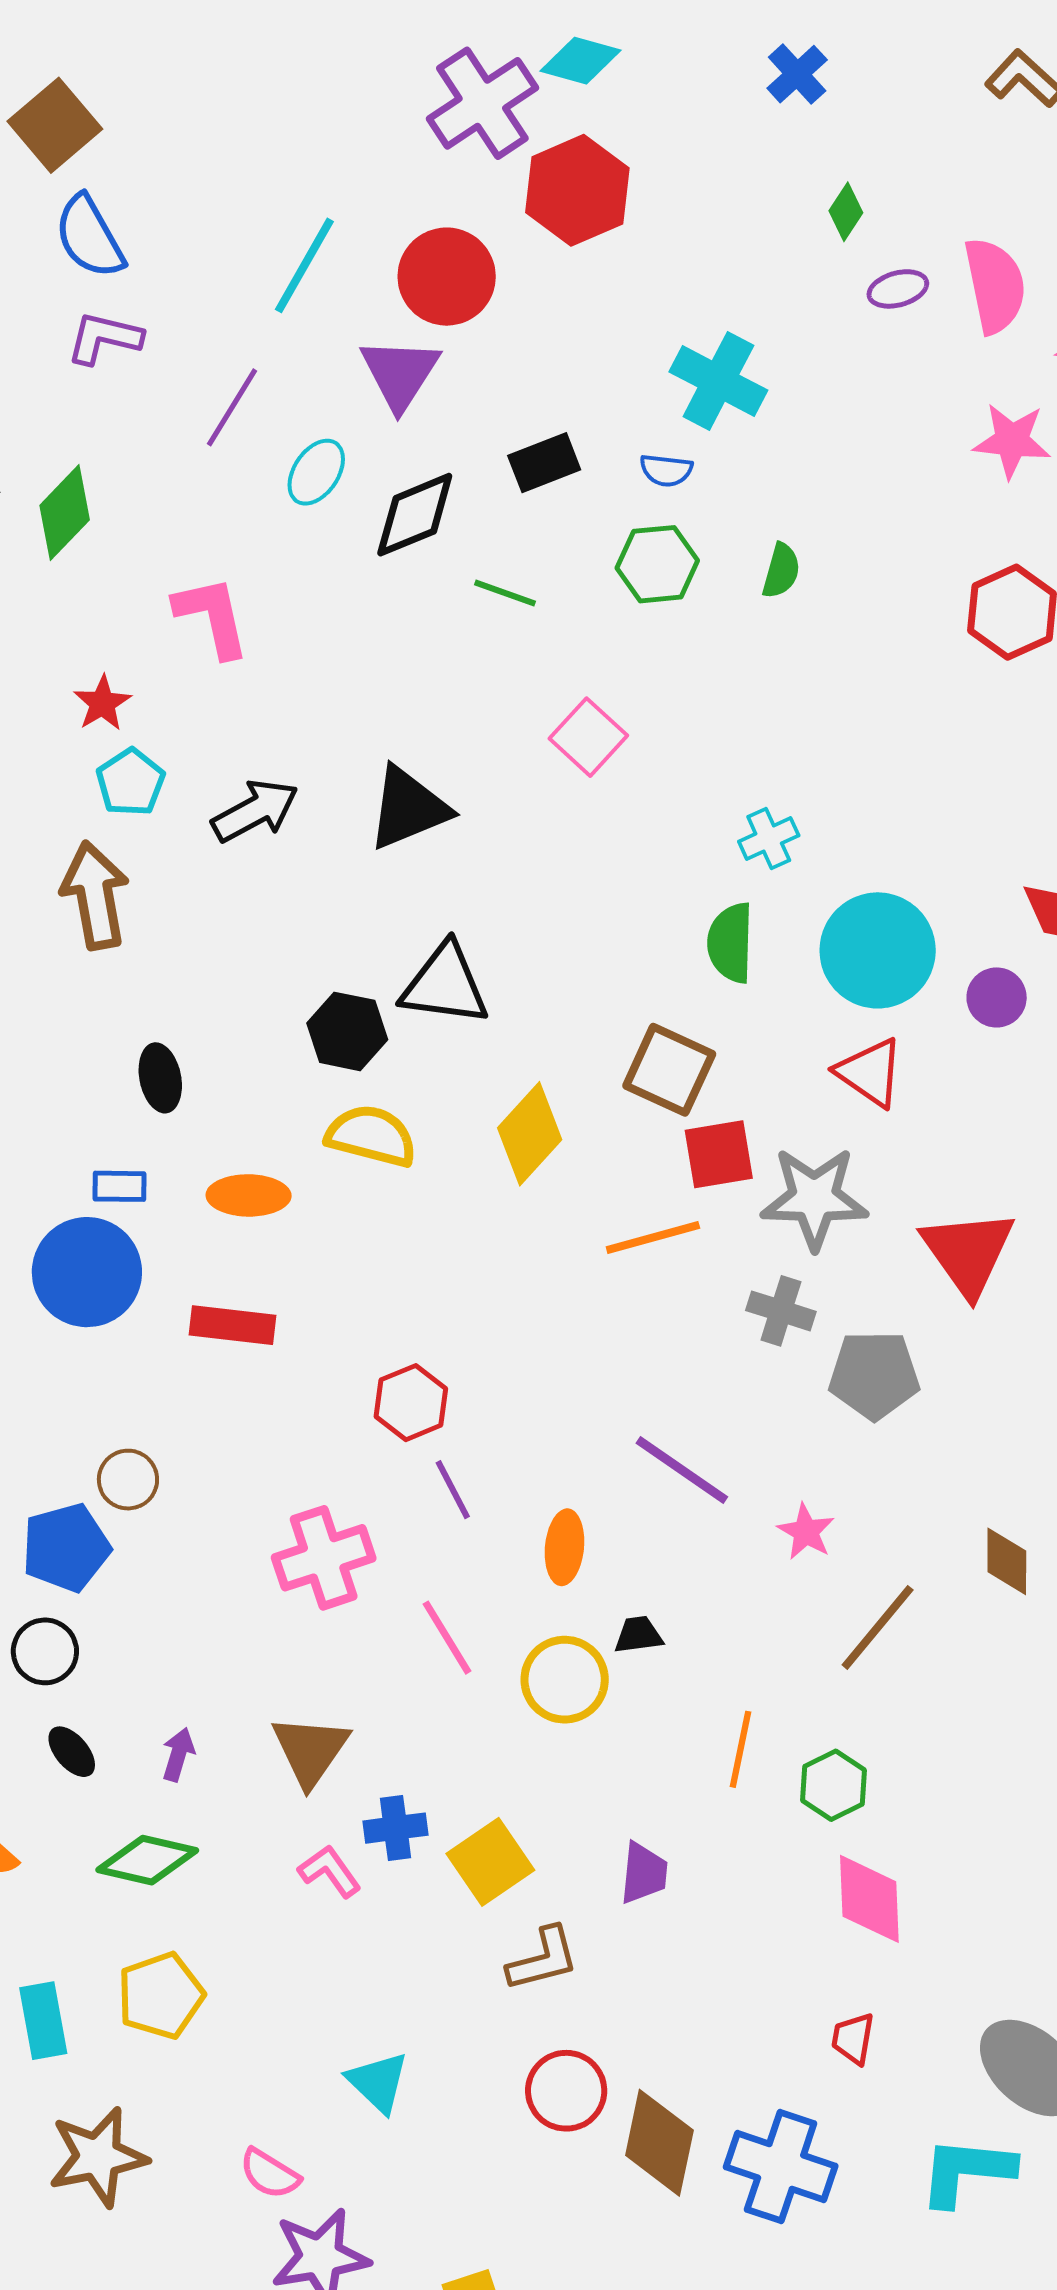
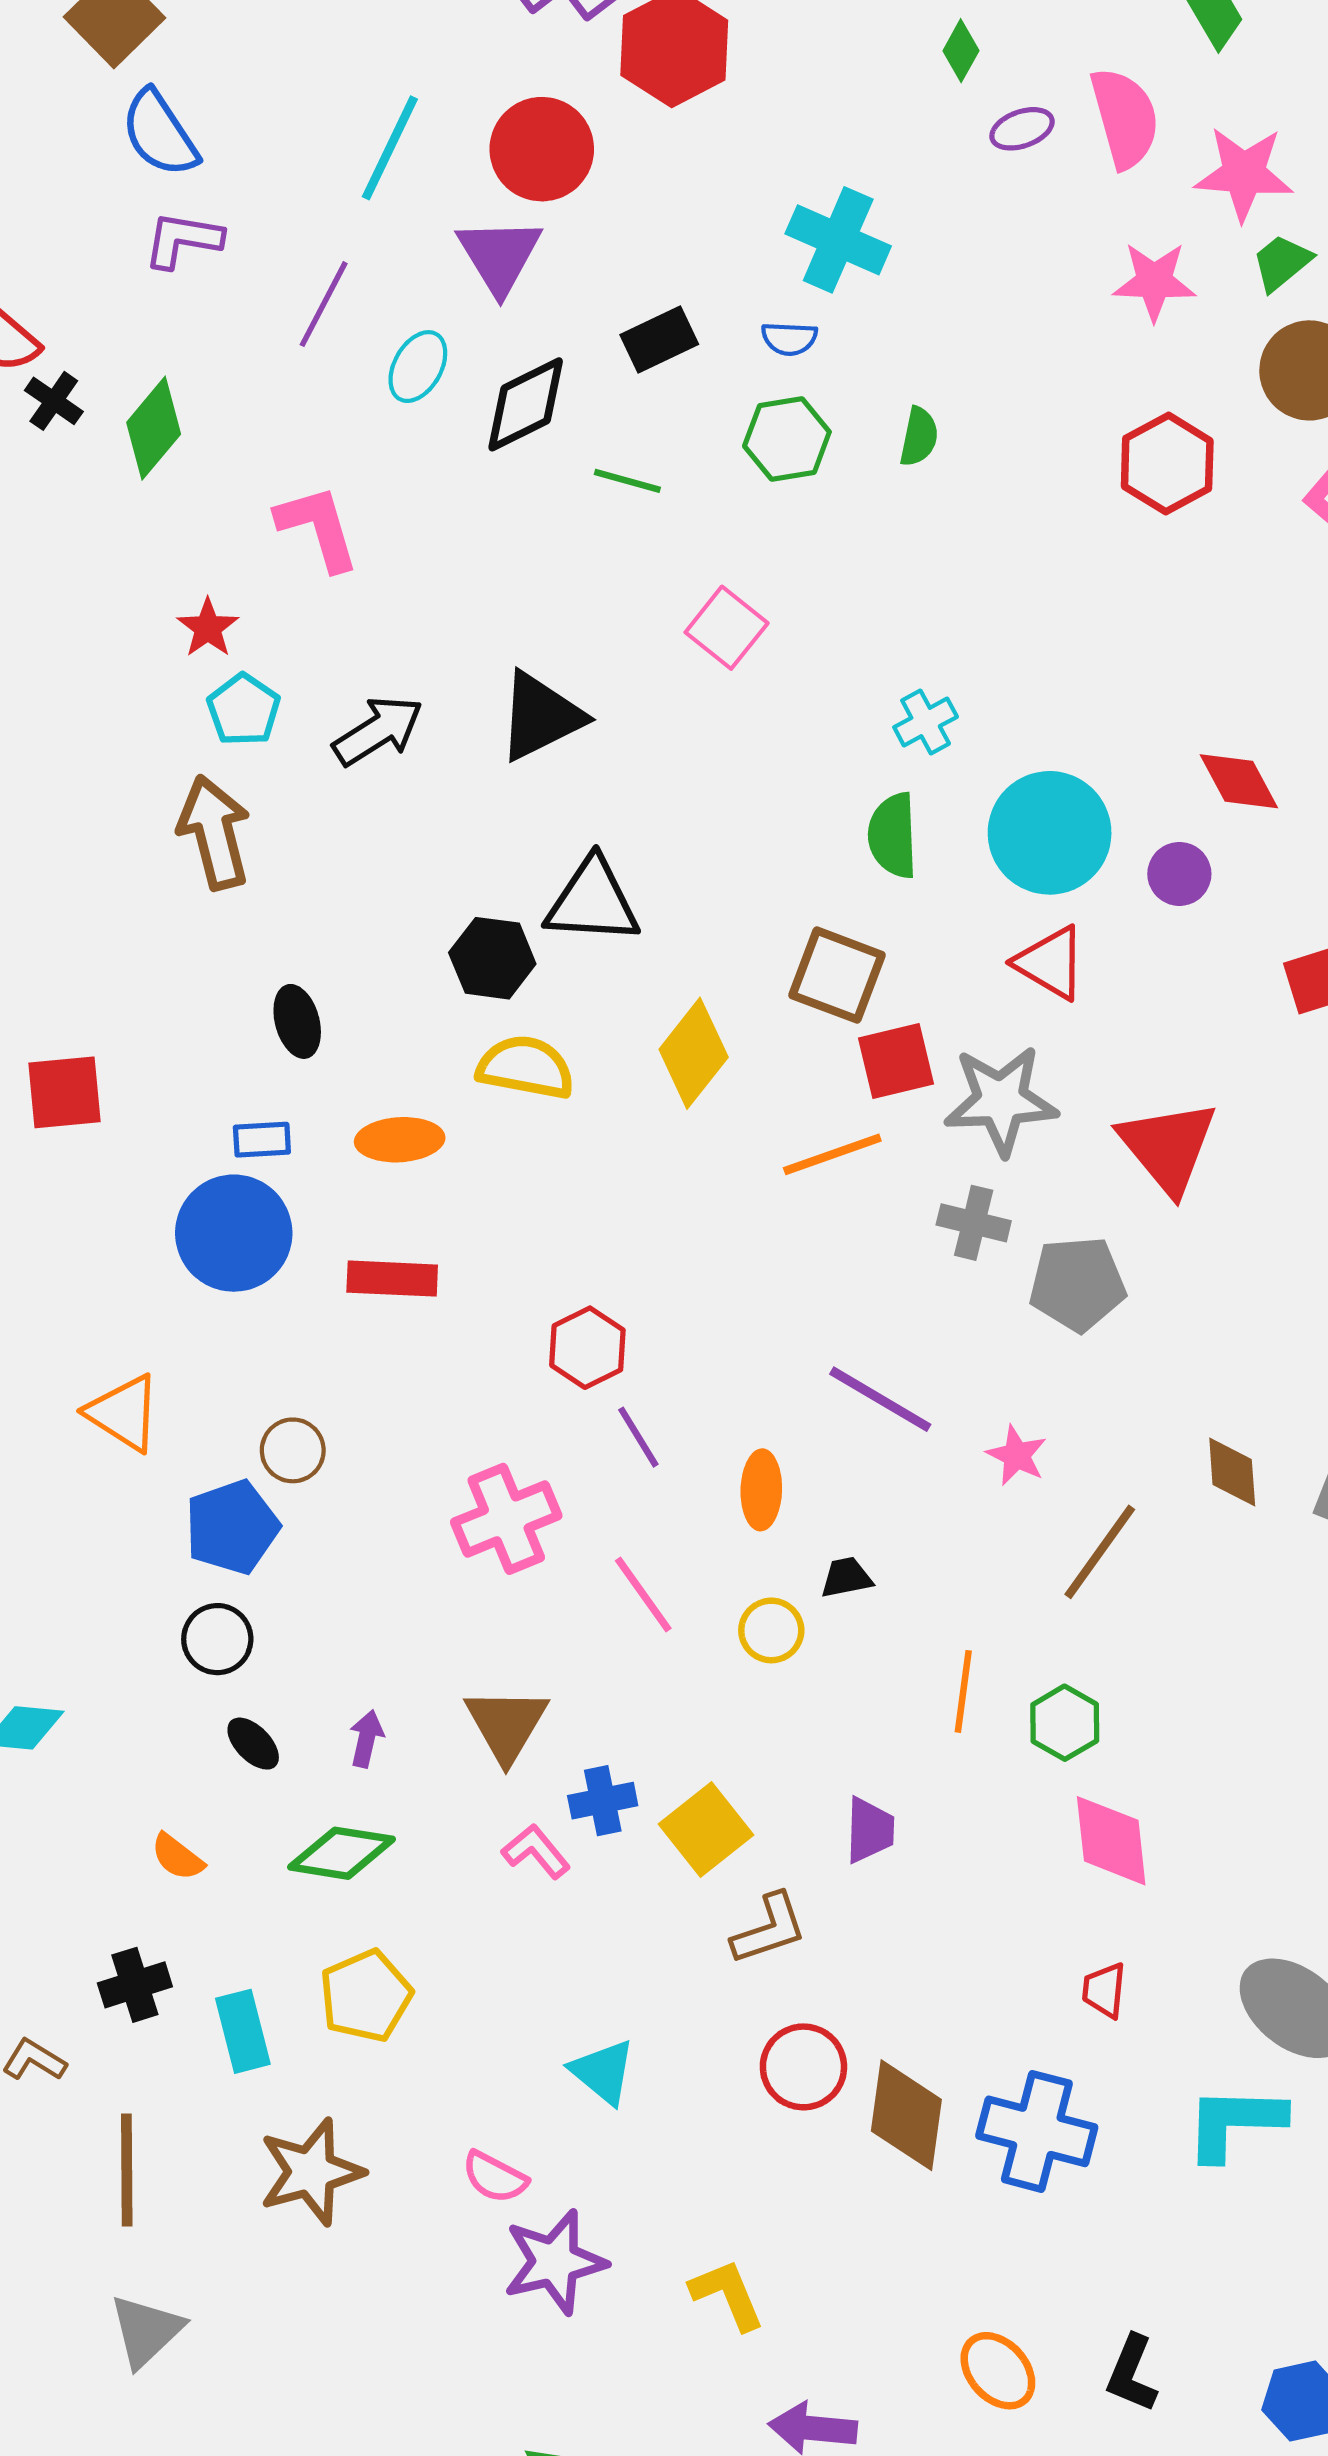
yellow circle: (565, 1680) -> (771, 1630), size x0.7

